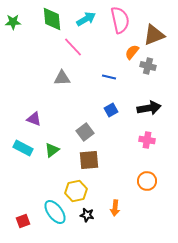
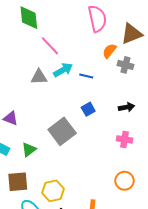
cyan arrow: (86, 19) -> (63, 70), moved
black arrow: (149, 108) -> (127, 107), size x0.7
gray square: (85, 132) -> (62, 131), size x1.5
brown square: (89, 160) -> (18, 182), moved

